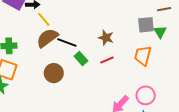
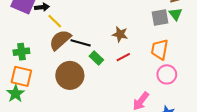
green triangle: (160, 32) -> (176, 14), moved
brown circle: (54, 73) -> (70, 75), size x1.4
pink circle: (146, 95) -> (167, 74), moved

